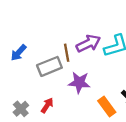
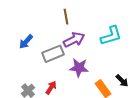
purple arrow: (88, 44) -> (74, 40), moved
brown line: (67, 53) -> (66, 17), moved

